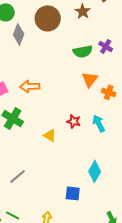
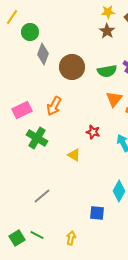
brown circle: (48, 18) -> (72, 67), moved
orange arrow: (30, 86) -> (54, 106), turned -60
red star: (74, 121) -> (93, 132), moved

